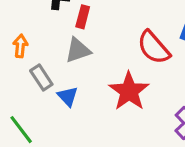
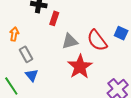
gray triangle: (78, 50) -> (70, 41), moved
blue triangle: (68, 96) -> (32, 75), moved

